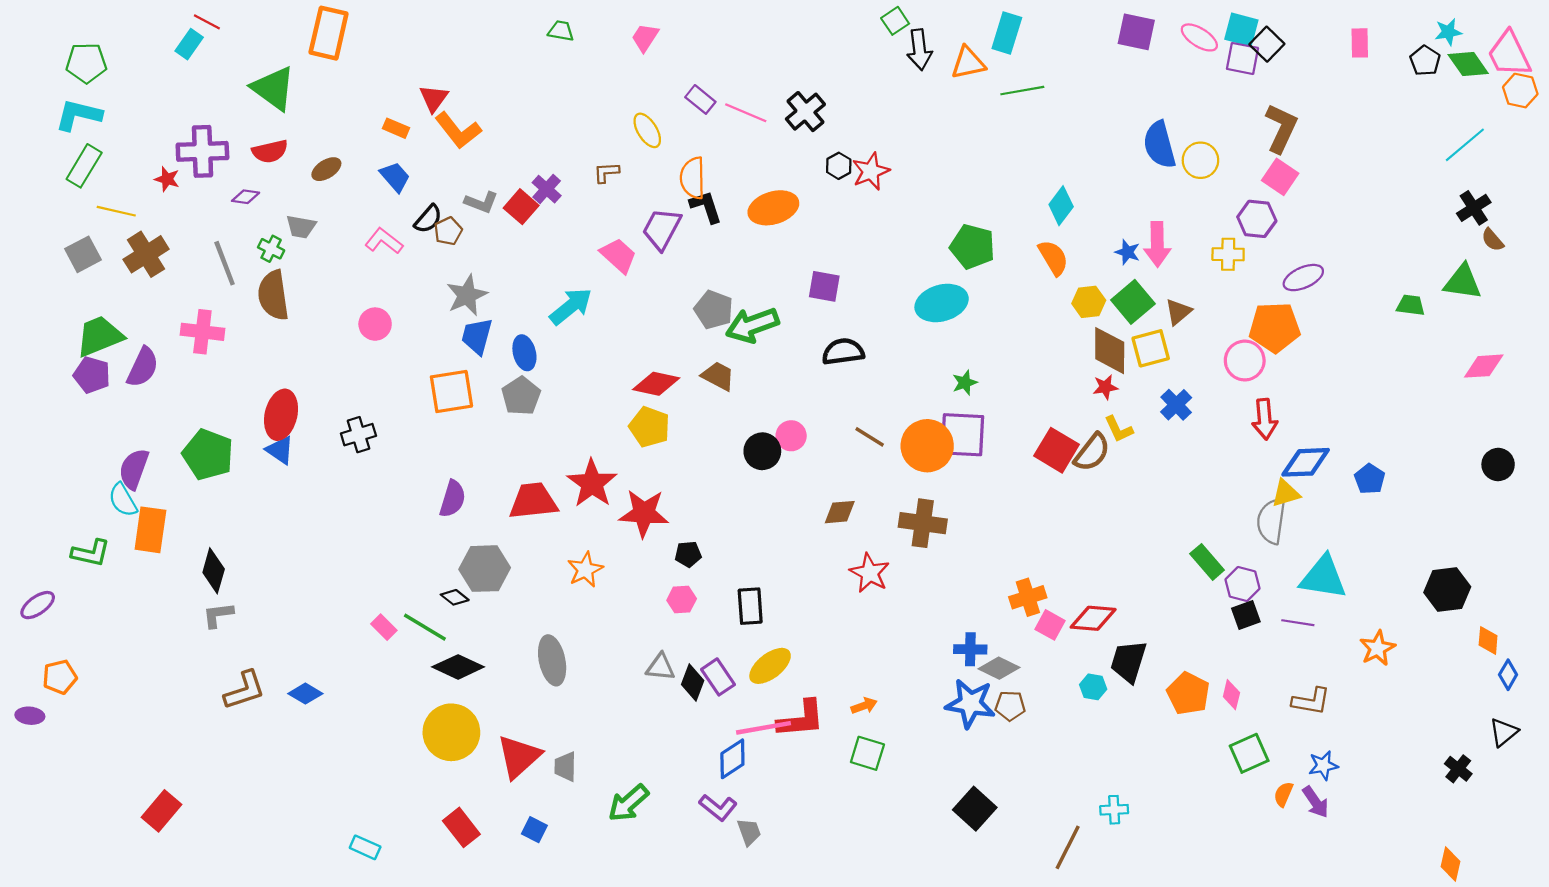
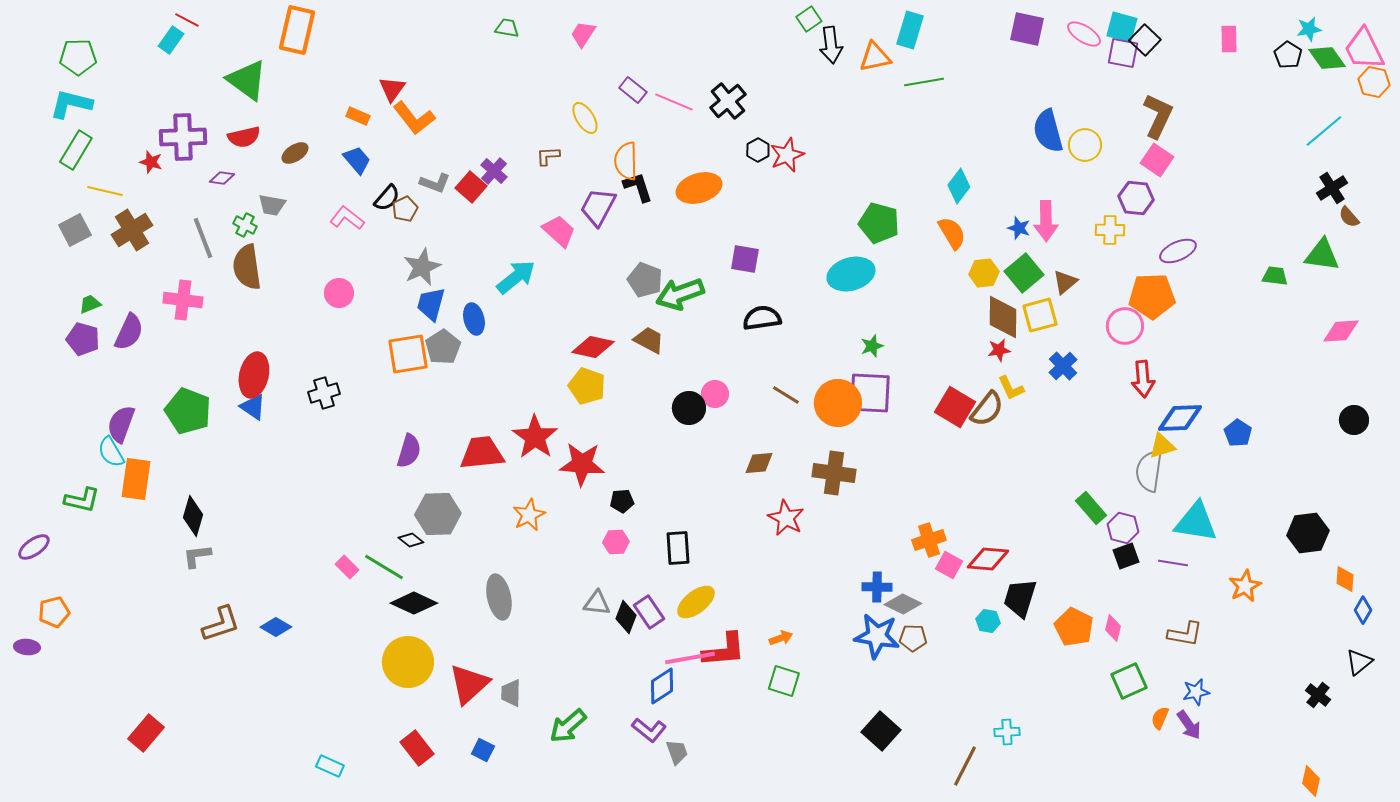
green trapezoid: (100, 336) -> (90, 304), size x0.5
gray pentagon: (521, 396) -> (443, 347), moved

